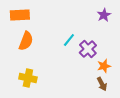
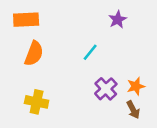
purple star: (104, 15) -> (118, 20), moved
purple cross: (88, 49) -> (106, 89), moved

